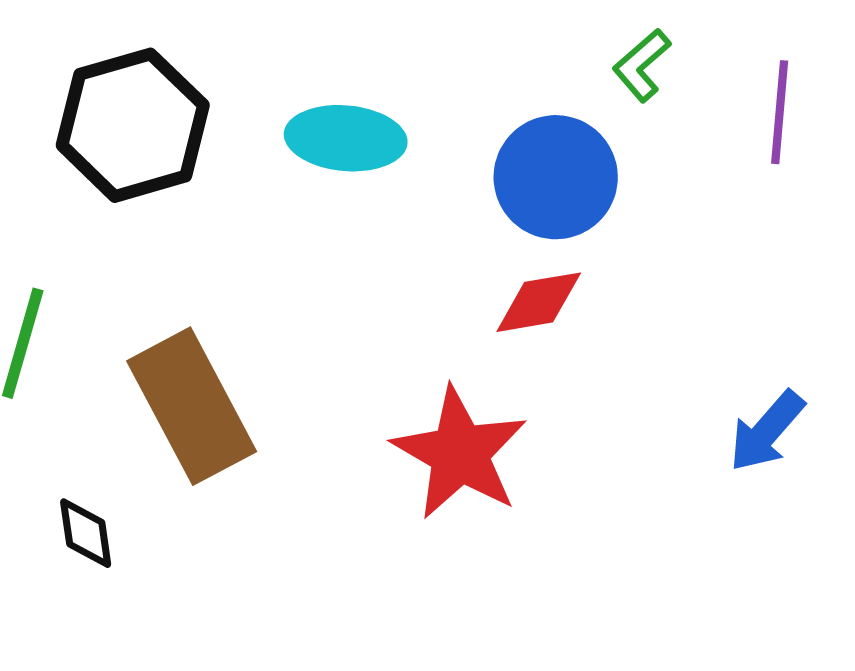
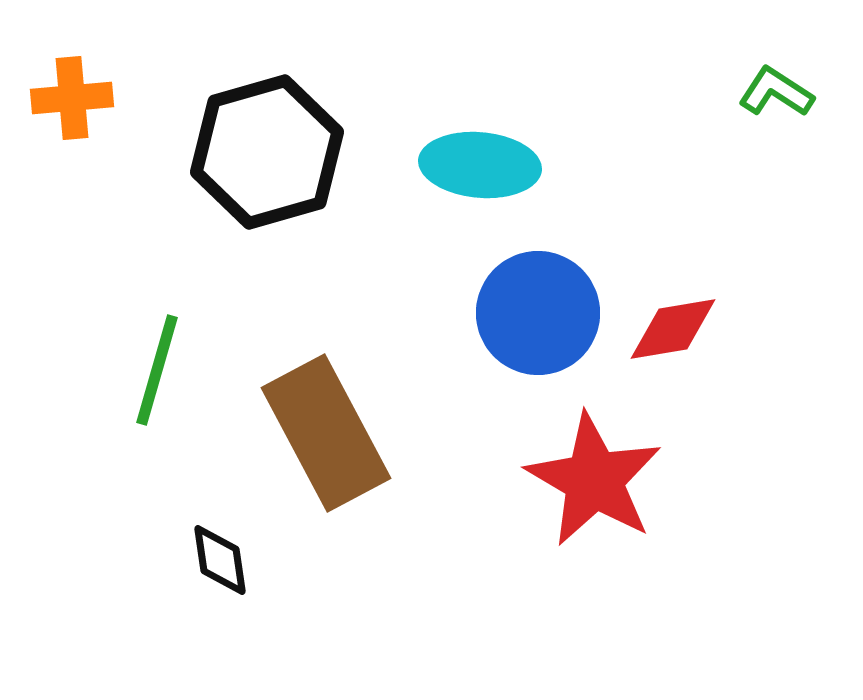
green L-shape: (642, 65) -> (776, 92), turned 74
blue circle: (556, 177) -> (538, 313), moved

